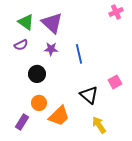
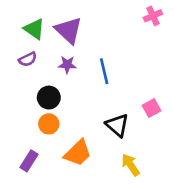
orange circle: (39, 103) -> (49, 124), moved

